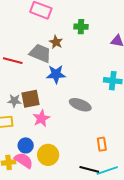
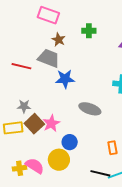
brown star: (56, 42) -> (59, 40), moved
brown square: (30, 99) -> (34, 124), moved, turned -30
blue circle: (26, 145) -> (70, 142), moved

